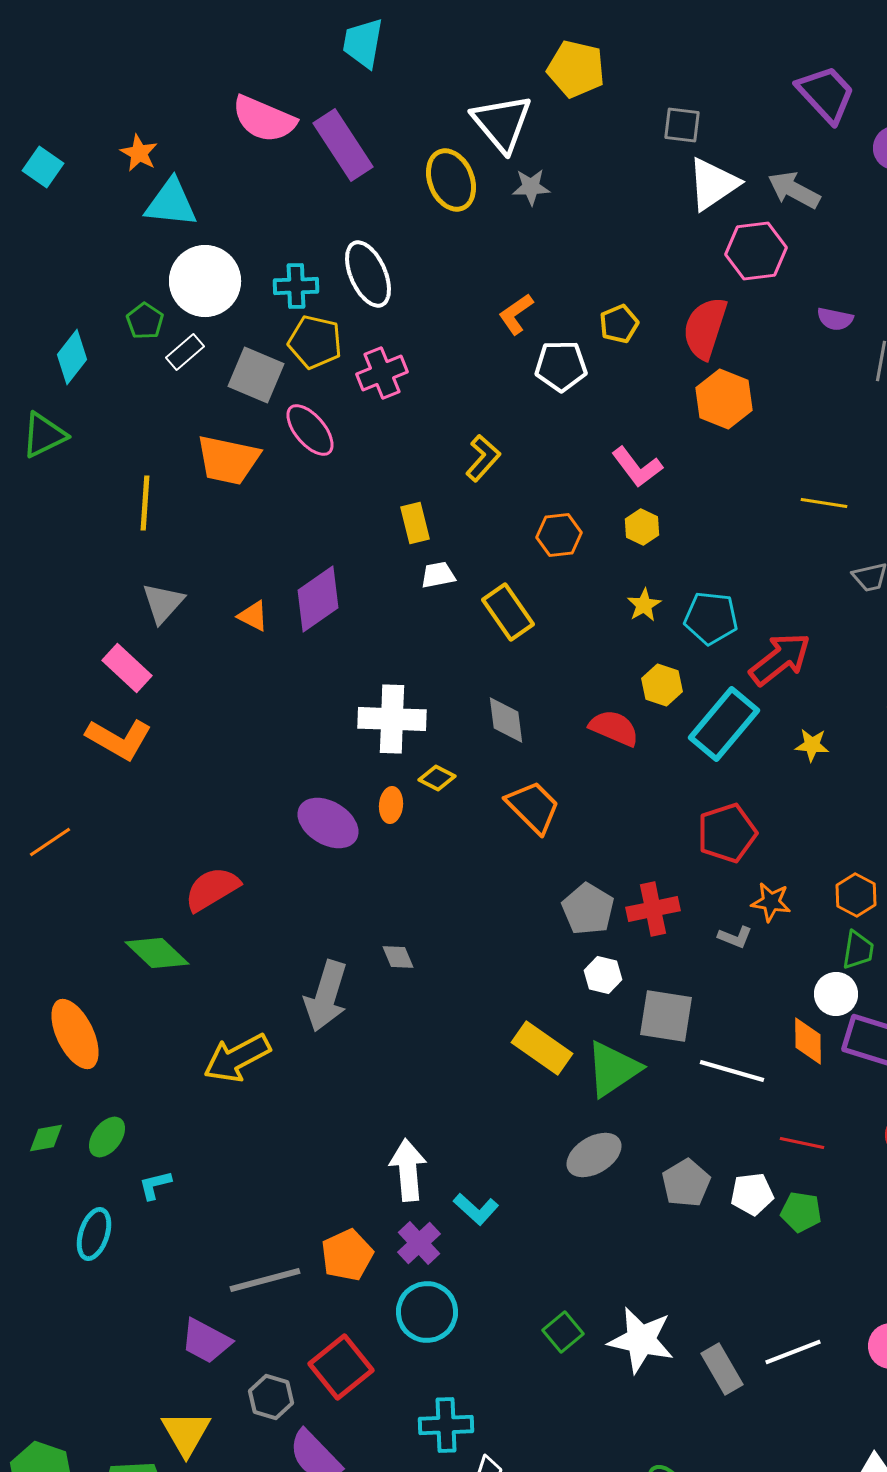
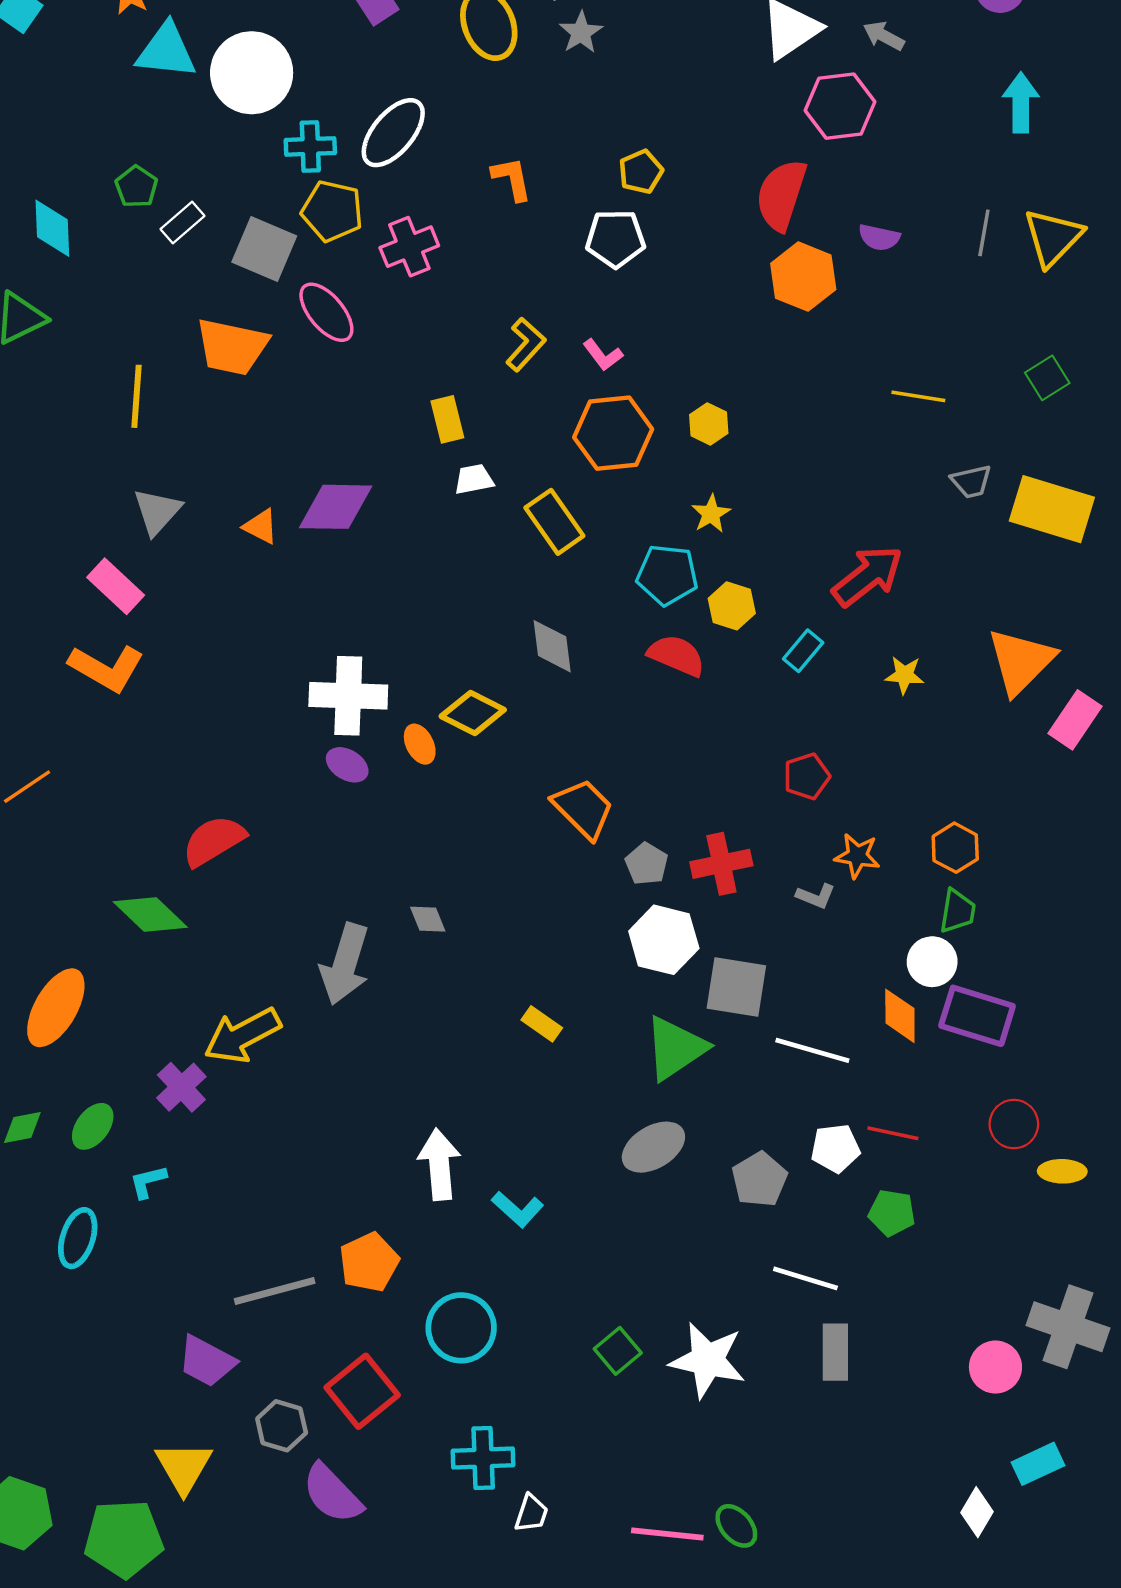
gray star: (531, 187) -> (581, 32), turned -30
gray arrow: (794, 190) -> (884, 36), size x0.7
white ellipse: (368, 274) -> (393, 133), turned 64
white circle: (205, 281) -> (252, 73), moved
orange L-shape: (516, 314) -> (512, 179), moved, turned 114
purple semicircle: (835, 319) -> (879, 237), moved
yellow pentagon: (619, 324) -> (641, 172), moved
cyan diamond: (72, 357) -> (52, 228), turned -40
pink L-shape: (637, 467) -> (603, 355), moved, size x0.7
orange hexagon: (559, 535) -> (613, 433), size x1.5
purple diamond: (318, 599) -> (336, 507), turned 36
cyan pentagon: (711, 618) -> (667, 575), moved
white cross: (392, 719) -> (348, 696), moved
cyan rectangle: (724, 724) -> (803, 651), size x0.5
yellow diamond: (437, 778) -> (473, 713), size x1.5
orange ellipse: (391, 805) -> (420, 744), turned -32
orange trapezoid: (533, 807) -> (583, 809), moved
purple ellipse: (328, 823) -> (347, 765), size x0.6
red pentagon: (727, 833) -> (807, 776), size x0.7
gray pentagon: (588, 909) -> (647, 864), size x0.7
white hexagon: (603, 975) -> (664, 940), size x1.6
orange ellipse: (75, 1034) -> (56, 1008), turned 56
yellow rectangle: (542, 1048) -> (542, 1024), moved, size x0.6
white pentagon: (752, 1194) -> (835, 1148), moved
purple cross: (419, 1243) -> (181, 1087), moved
white line: (793, 1352) -> (805, 1278), moved, turned 38
gray rectangle: (722, 1369) -> (835, 1352), moved, turned 30

